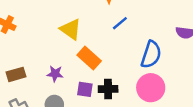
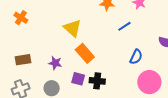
blue line: (120, 23) -> (124, 26), moved
blue semicircle: (151, 55) -> (136, 57), size x0.7
pink circle: (151, 88) -> (149, 82), moved

